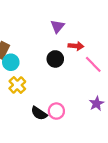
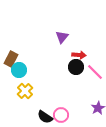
black circle: (55, 59) -> (76, 67), moved

